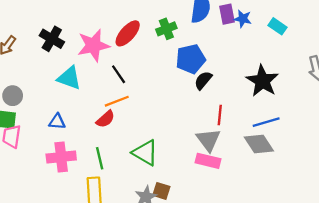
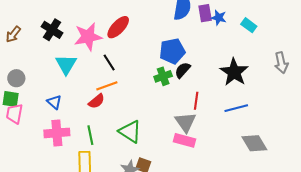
green cross: (166, 29) -> (163, 76), moved
cyan triangle: (69, 78) -> (66, 64), turned 40
blue triangle: (57, 122) -> (54, 102), turned 35
gray diamond: (259, 144) -> (254, 143), moved

